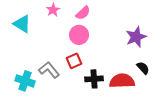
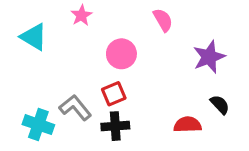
pink semicircle: (83, 13) -> (163, 20), moved, turned -77
black cross: (94, 79) -> (115, 126), moved
red semicircle: (122, 81) -> (188, 125), size x0.7

